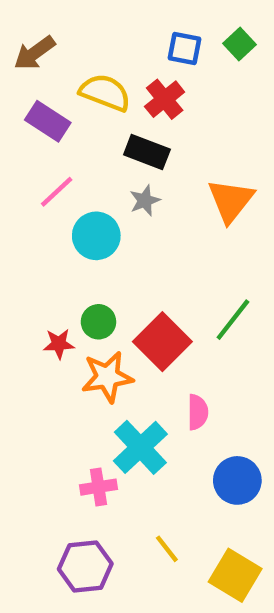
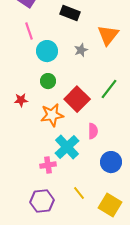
pink line: (57, 192) -> (29, 31), turned -66
gray star: (145, 201) -> (81, 50), moved
green circle: (98, 322) -> (48, 81), moved
red star: (59, 344) -> (21, 100), moved

